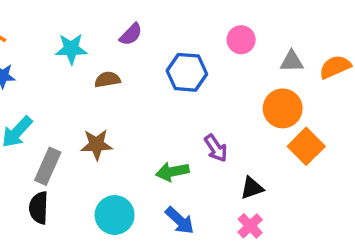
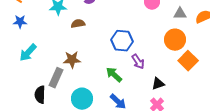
blue hexagon: (187, 72) -> (122, 41), moved
gray rectangle: (48, 166) -> (56, 78), moved
green arrow: (172, 172) -> (114, 75), turned 54

